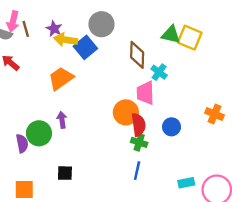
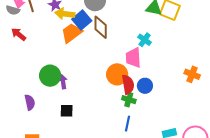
brown diamond: (137, 55) -> (101, 27), moved
orange trapezoid: (61, 78) -> (72, 33), moved
blue circle: (172, 127) -> (145, 86), moved
green circle: (39, 133) -> (50, 76), moved
black square: (65, 173) -> (67, 111), moved

